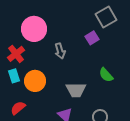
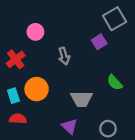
pink circle: (34, 29) -> (35, 32), size x0.6
cyan rectangle: (14, 76) -> (13, 96), moved
red semicircle: (18, 108) -> (18, 119), turned 42

